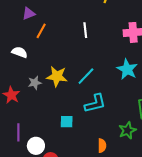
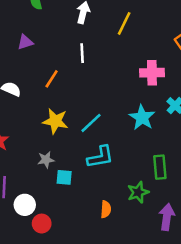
white line: (85, 30) -> (82, 53), moved
orange line: (41, 31) -> (52, 79), moved
gray star: (35, 83) -> (46, 160), moved

